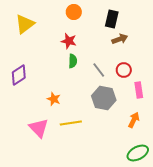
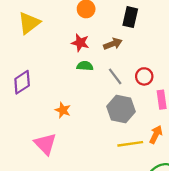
brown arrow: (120, 39) -> (113, 44), moved
green semicircle: (73, 61) -> (85, 66), turned -88
yellow line: (71, 123) -> (130, 144), moved

